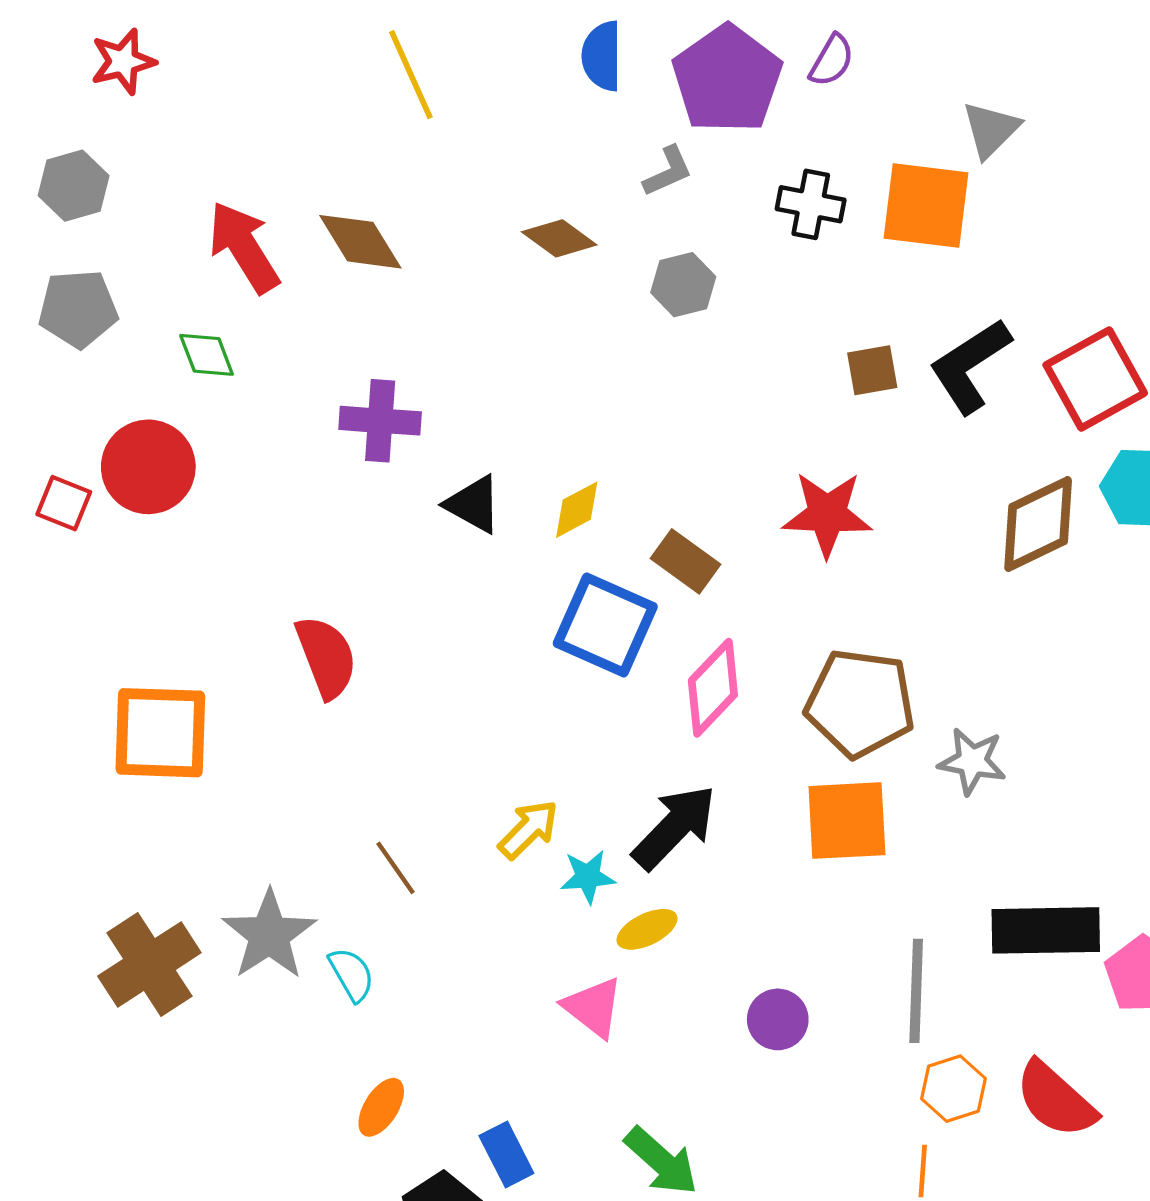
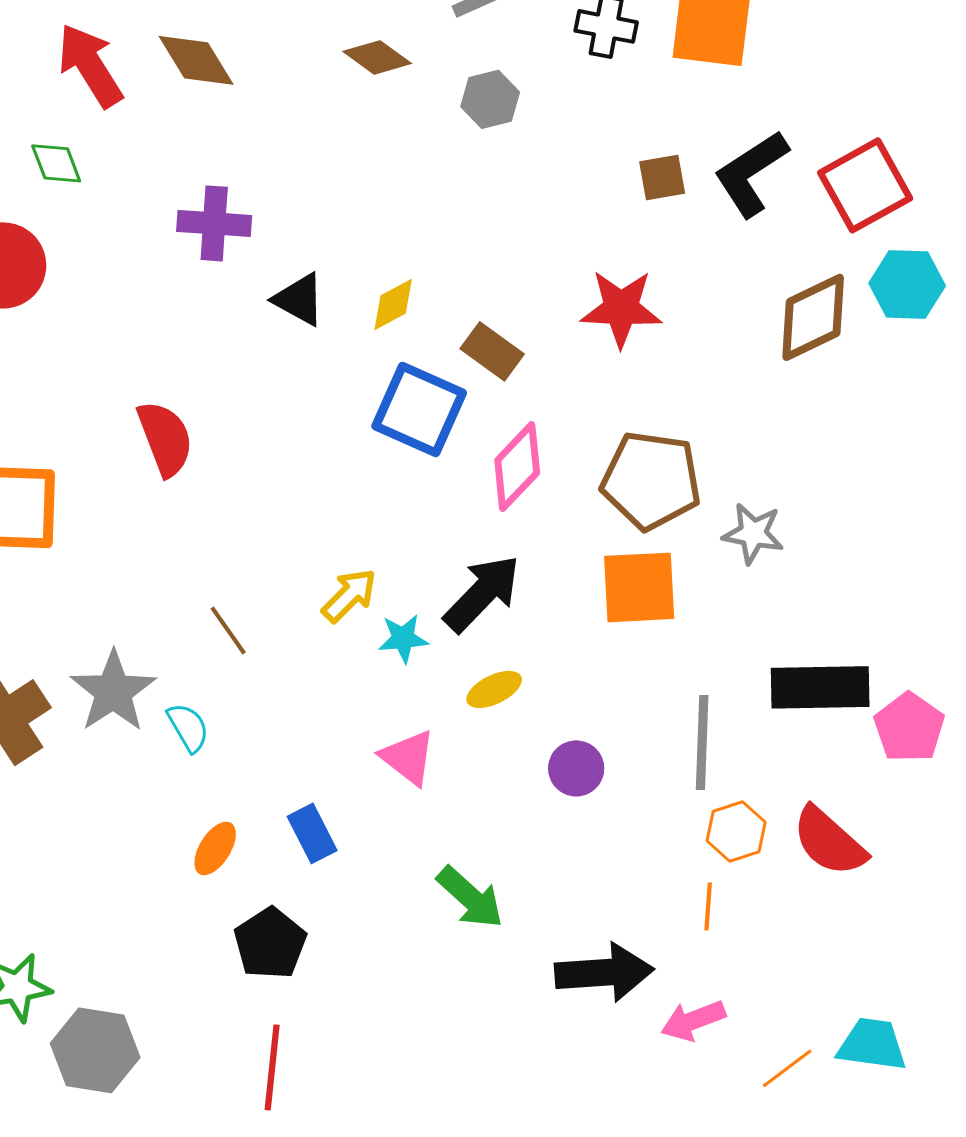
yellow ellipse: (647, 929) -> (494, 689), moved
blue rectangle: (506, 1155) -> (312, 833), moved

